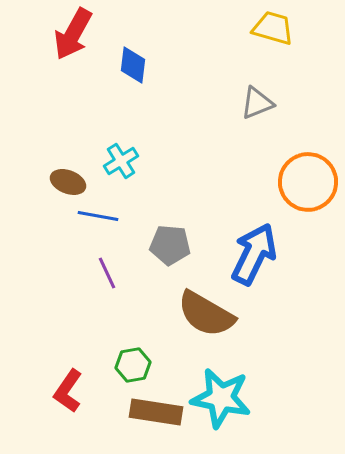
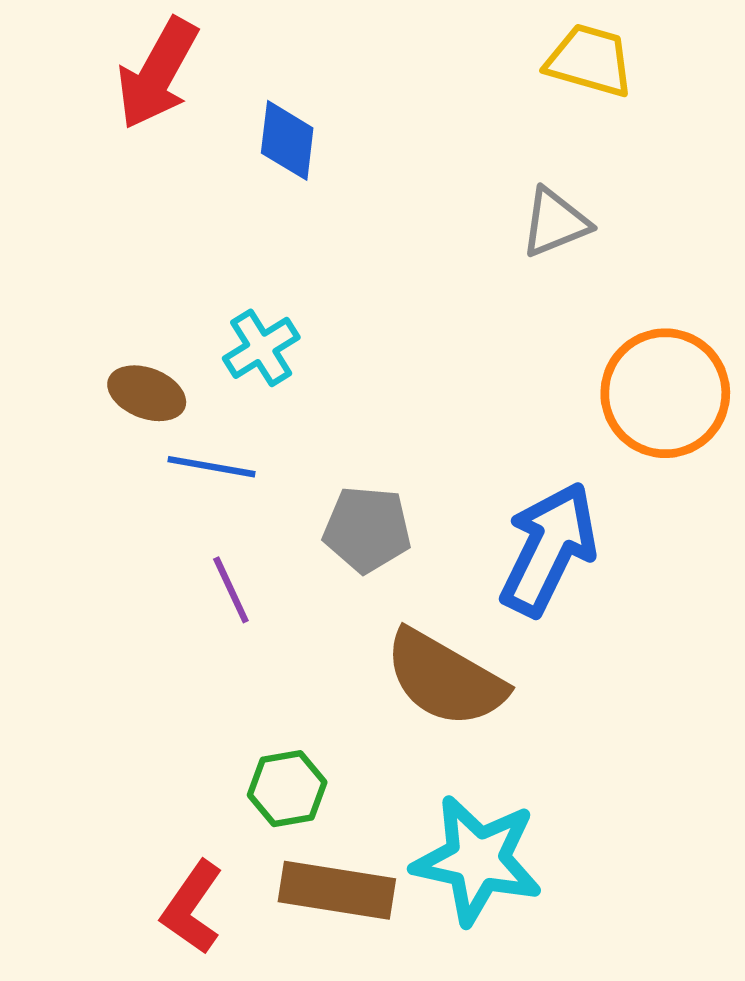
red L-shape: (68, 391) -> (192, 907), moved

